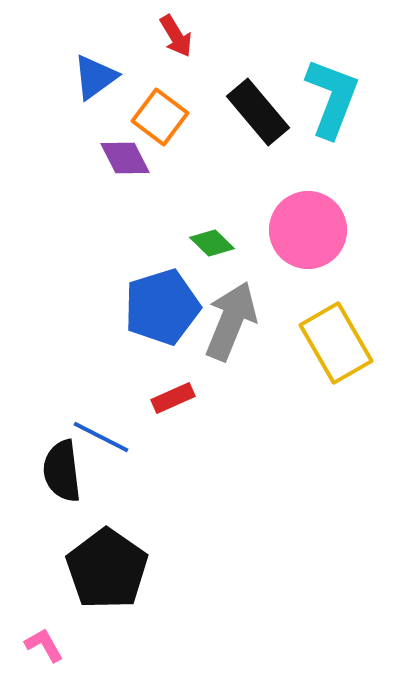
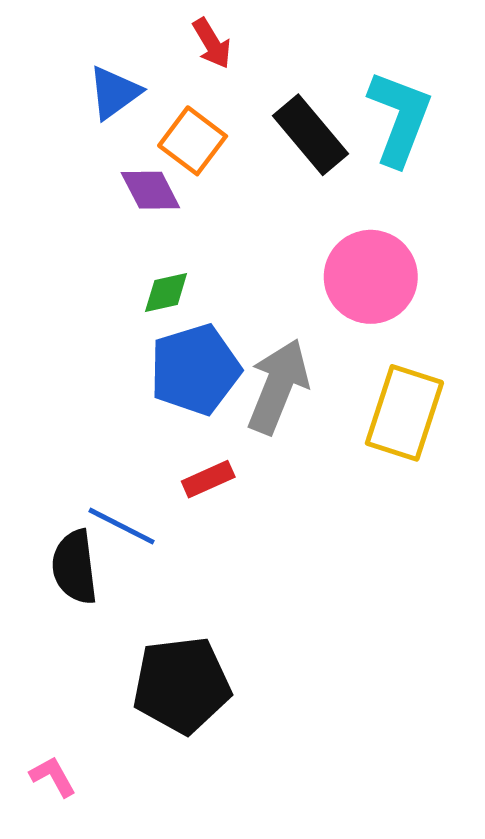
green diamond: (212, 243) -> (166, 292), moved, turned -57
yellow rectangle: (336, 343) -> (404, 413), turned 48
black pentagon: (107, 569) -> (182, 685), moved, turned 30

